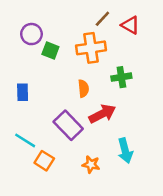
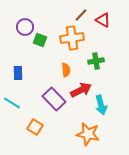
cyan line: (25, 140) -> (12, 103), moved
cyan arrow: (125, 151) -> (101, 105), moved
orange star: (91, 164) -> (88, 134), moved, size x1.6

